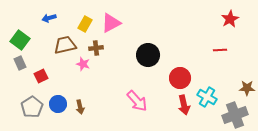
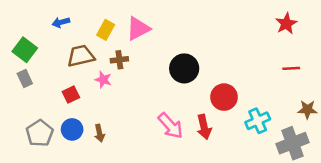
red line: (220, 50) -> (291, 68), moved
red square: (41, 76) -> (71, 95), moved
cyan cross: (207, 97) -> (258, 121), turned 36
red arrow: (184, 105) -> (204, 127), moved

